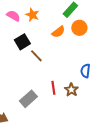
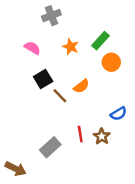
orange star: (32, 15) -> (71, 47), moved
orange semicircle: (58, 32) -> (81, 86), moved
blue semicircle: (85, 71) -> (118, 114), turned -128

